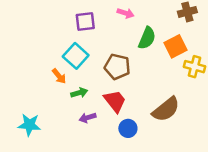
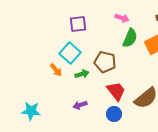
pink arrow: (126, 13) -> (122, 18), moved
green arrow: (79, 93) -> (82, 74), moved
red trapezoid: (115, 101) -> (116, 91), moved

